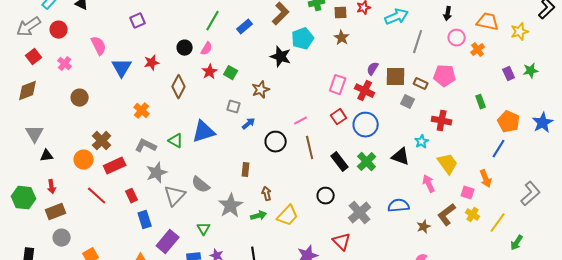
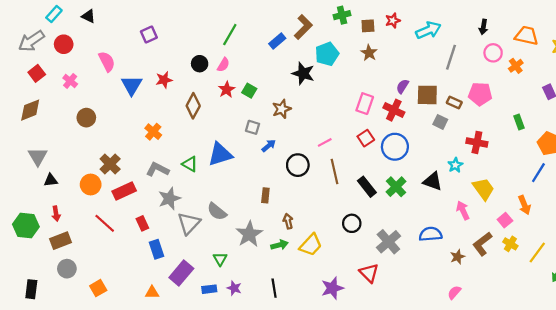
blue rectangle: (245, 27) -> (277, 41), moved
pink square: (468, 193) -> (505, 220), turned 32

